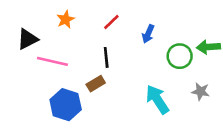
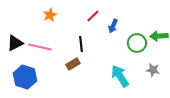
red line: (111, 22) -> (93, 16), moved
black triangle: (28, 39) -> (15, 43), moved
blue hexagon: (66, 105) -> (25, 77), moved

